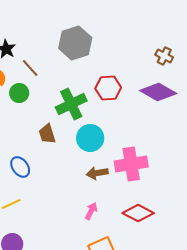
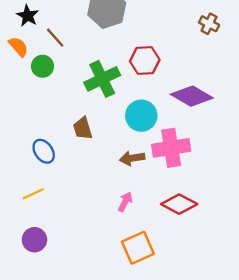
purple diamond: (158, 92) -> (192, 96), moved
brown trapezoid: (47, 134) -> (83, 128), moved
cyan circle: (90, 138) -> (141, 116), moved

